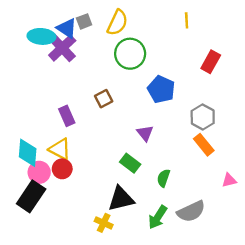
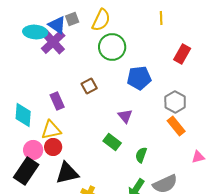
blue pentagon: (161, 89) -> (139, 78), turned -30
yellow triangle: (60, 149) -> (51, 130), turned -40
cyan diamond: (28, 153) -> (23, 115), moved
black triangle: (121, 199) -> (67, 173), moved

